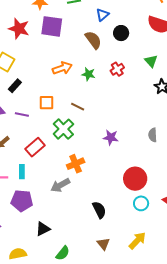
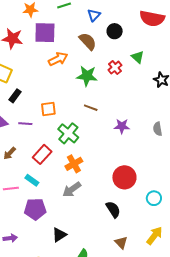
green triangle: (151, 61) -> (138, 57), moved
orange arrow: (62, 68) -> (58, 59), moved
green star: (88, 74) -> (87, 76), size x1.5
brown line: (78, 107) -> (91, 108), moved
purple star: (111, 137) -> (122, 126), moved
orange cross: (76, 164) -> (74, 164), moved
cyan rectangle: (22, 172) -> (32, 180), turned -48
red circle: (135, 179) -> (124, 177), moved

